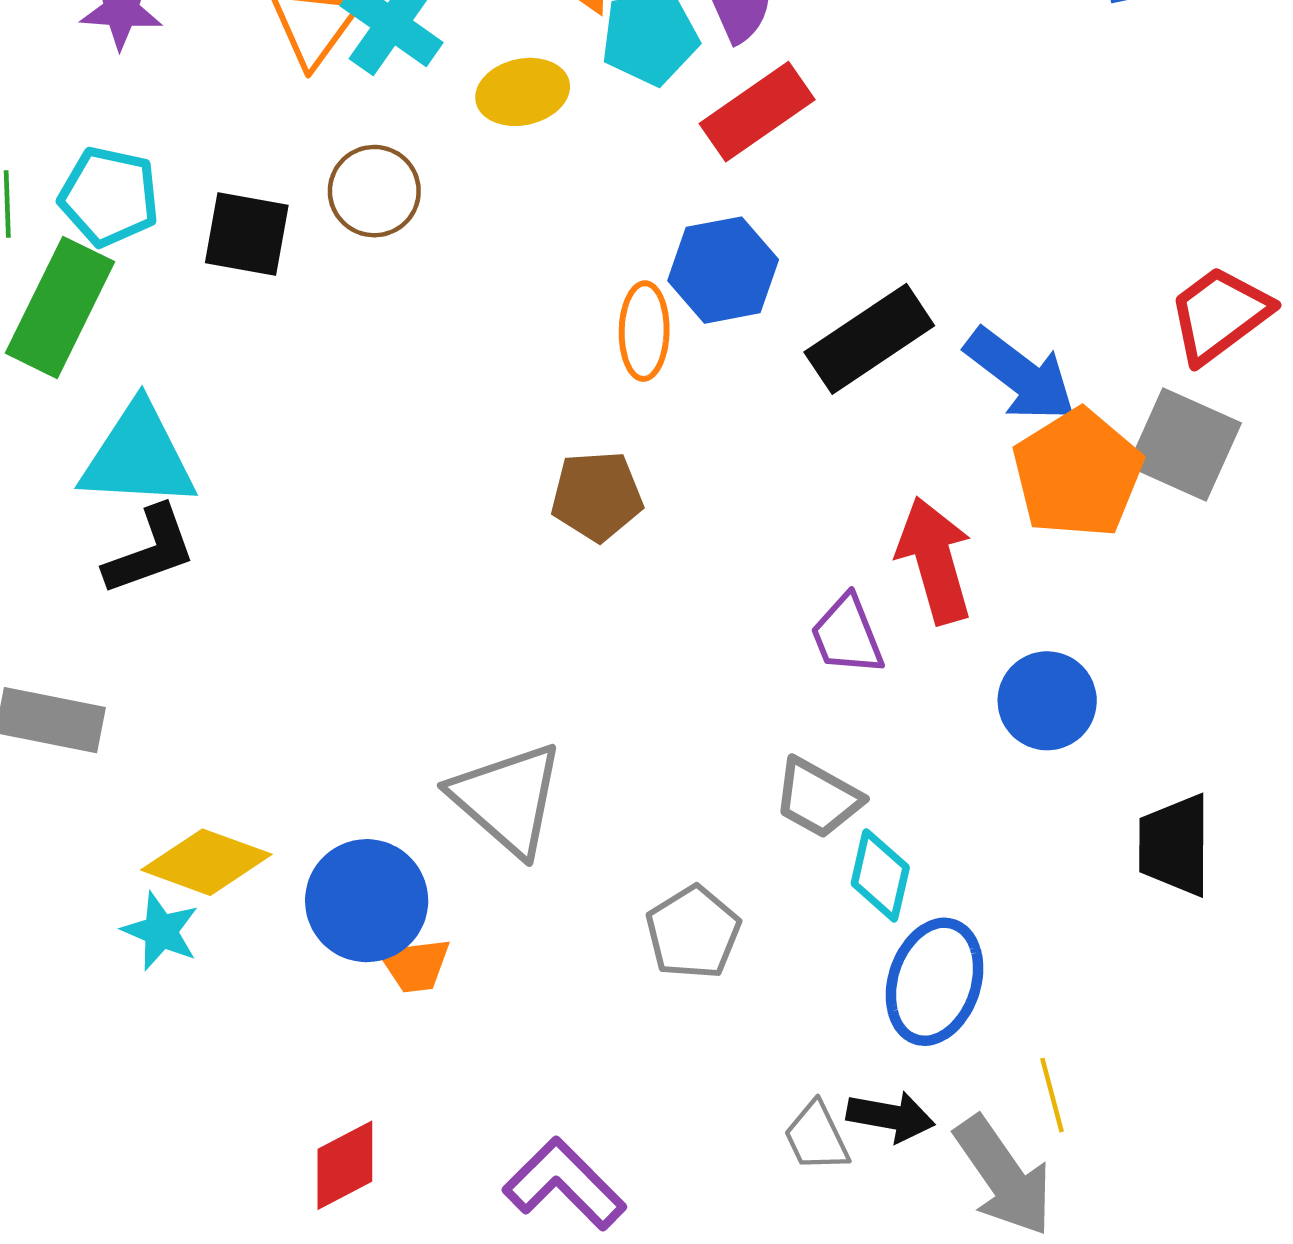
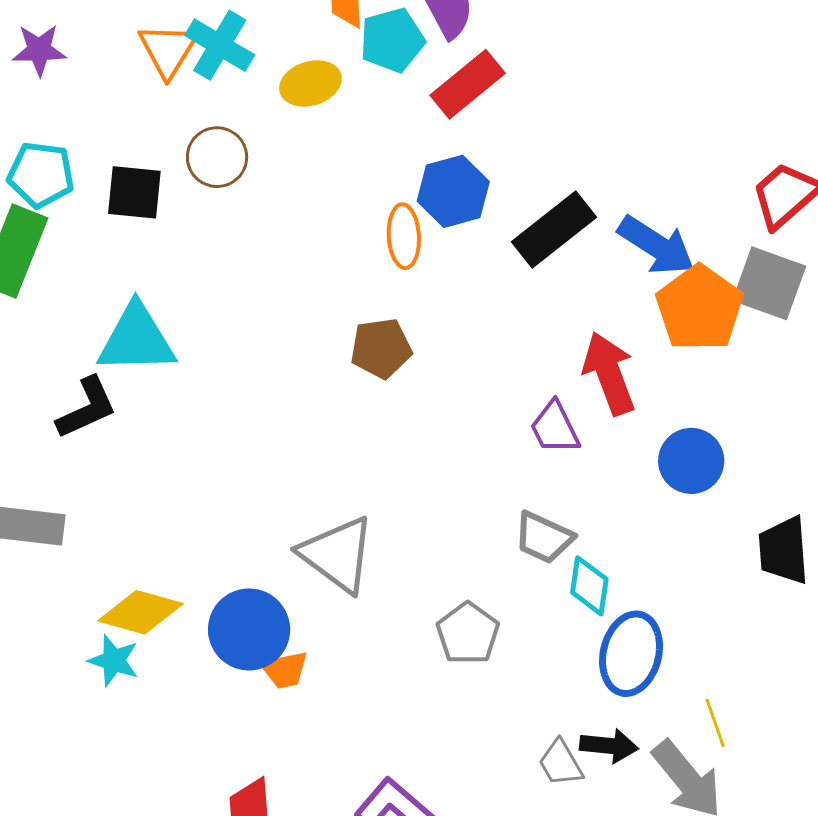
cyan triangle: (138, 456) -> (136, 339), moved

